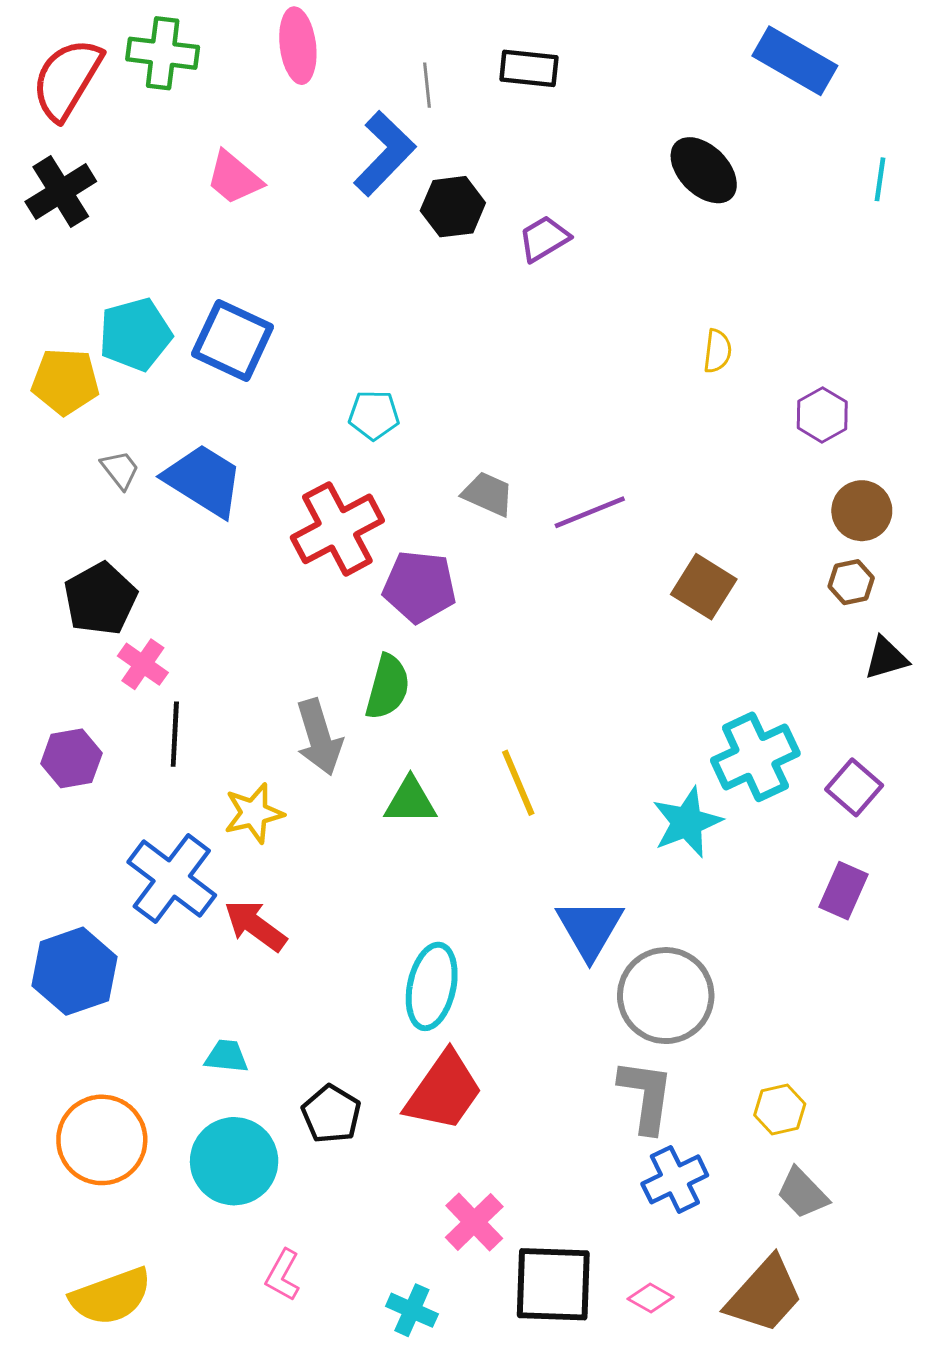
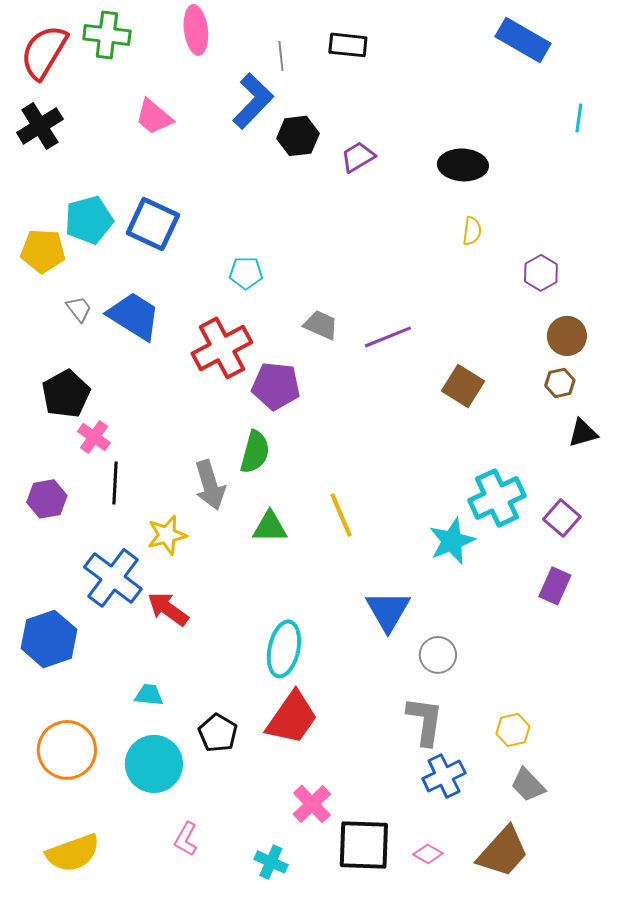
black ellipse: (704, 170) -> (463, 165), moved, turned -42
gray circle: (666, 996) -> (438, 655), size x0.6

